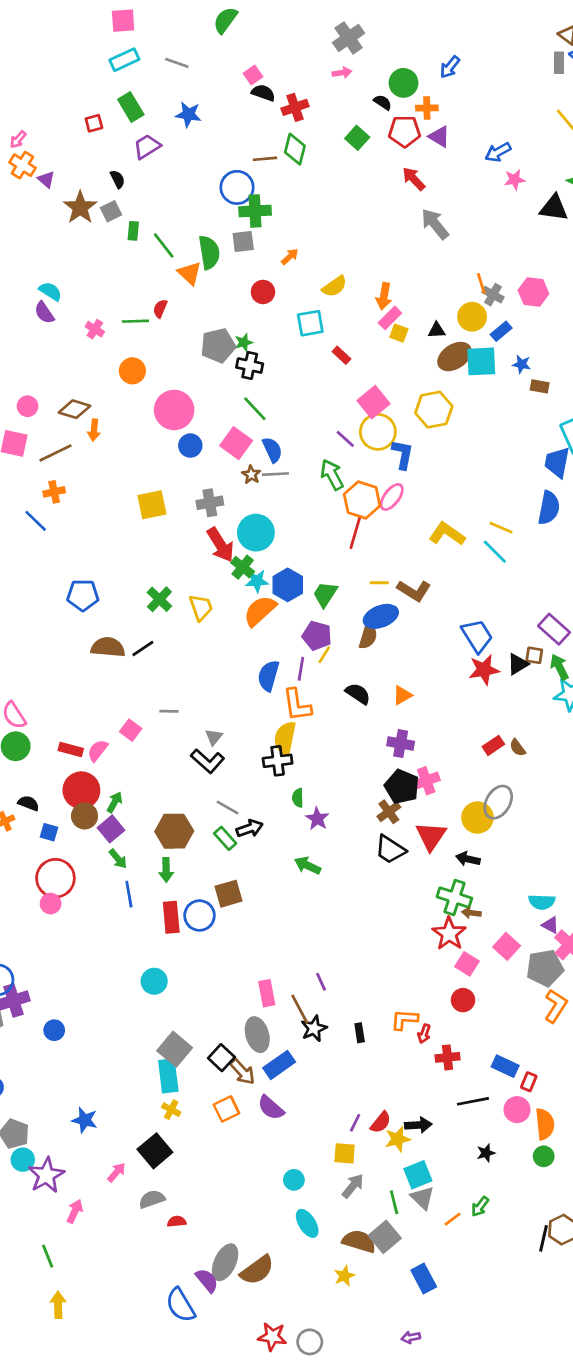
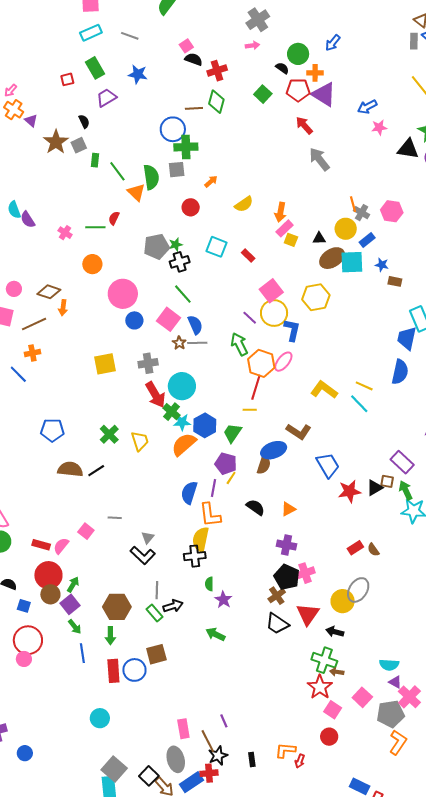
purple triangle: (439, 137) -> (324, 94), size x1.5
cyan semicircle: (50, 291) -> (14, 210), moved, turned -144
cyan square: (310, 323) -> (216, 247), moved, turned 30
black cross: (250, 366) -> (180, 262), turned -30
yellow line: (379, 583) -> (250, 410), moved
blue trapezoid: (477, 636) -> (328, 465), moved
gray line: (227, 807) -> (157, 590), turned 60
red cross: (448, 1057) -> (209, 773), moved

